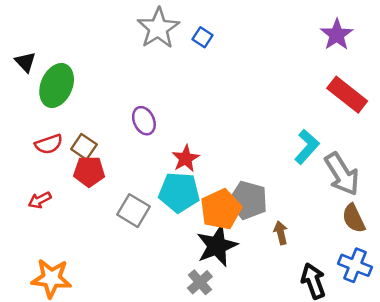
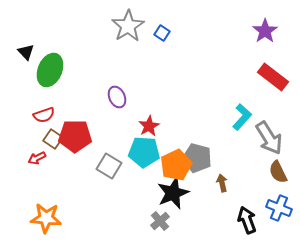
brown square: (84, 147) -> (53, 139), moved
red pentagon: (89, 171) -> (75, 136), size x1.4

